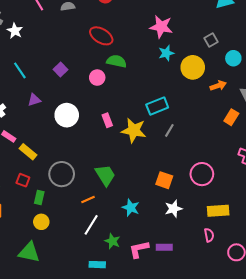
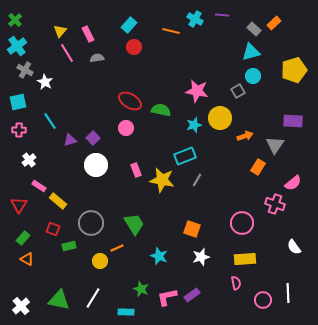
pink star: (161, 27) -> (197, 91), moved
red ellipse: (101, 36) -> (130, 101), moved
cyan star: (166, 53) -> (194, 125), moved
cyan circle: (233, 58) -> (253, 76), moved
green semicircle: (116, 61) -> (161, 110), moved
purple square: (61, 69) -> (93, 138), moved
purple triangle: (34, 100) -> (70, 140), moved
pink circle: (202, 174) -> (242, 223), moved
green rectangle: (39, 197) -> (69, 246), turned 64
yellow circle: (41, 222) -> (100, 261), moved
white line: (91, 225) -> (93, 298), moved
purple rectangle: (164, 247) -> (192, 295), turned -35

